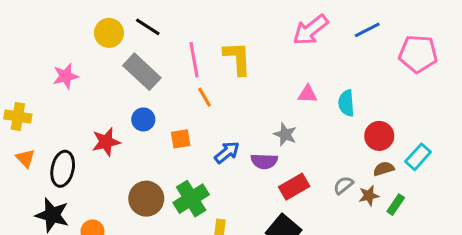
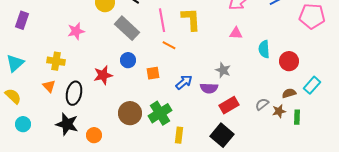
pink triangle: (308, 94) -> (236, 33), moved
orange line: (205, 97) -> (169, 45), turned -32
yellow cross: (18, 116) -> (56, 61), moved
red circle: (379, 136) -> (289, 61), moved
green rectangle: (396, 205) -> (297, 117), turned -32

